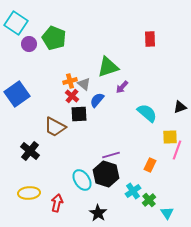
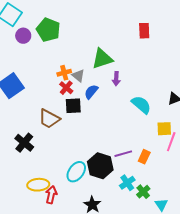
purple arrow: (122, 87) -> (116, 79), turned -40
purple line: (111, 155) -> (123, 154), moved
cyan ellipse: (82, 180) -> (76, 172), turned 70
yellow ellipse: (29, 193) -> (38, 185), moved

